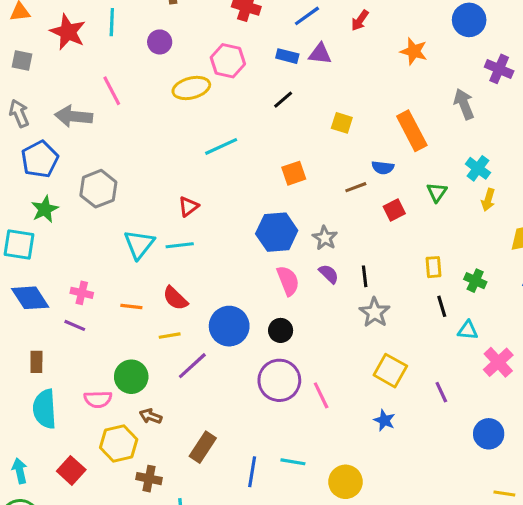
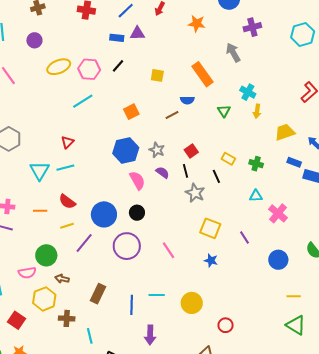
pink hexagon: (228, 61) -> (89, 69), moved
purple cross: (499, 69) -> (252, 27), turned -30
red square: (394, 210) -> (191, 151), moved
yellow rectangle: (433, 267) -> (228, 159), turned -48
black line: (442, 306) -> (216, 176), moved
purple circle: (279, 380) -> (127, 246), moved

